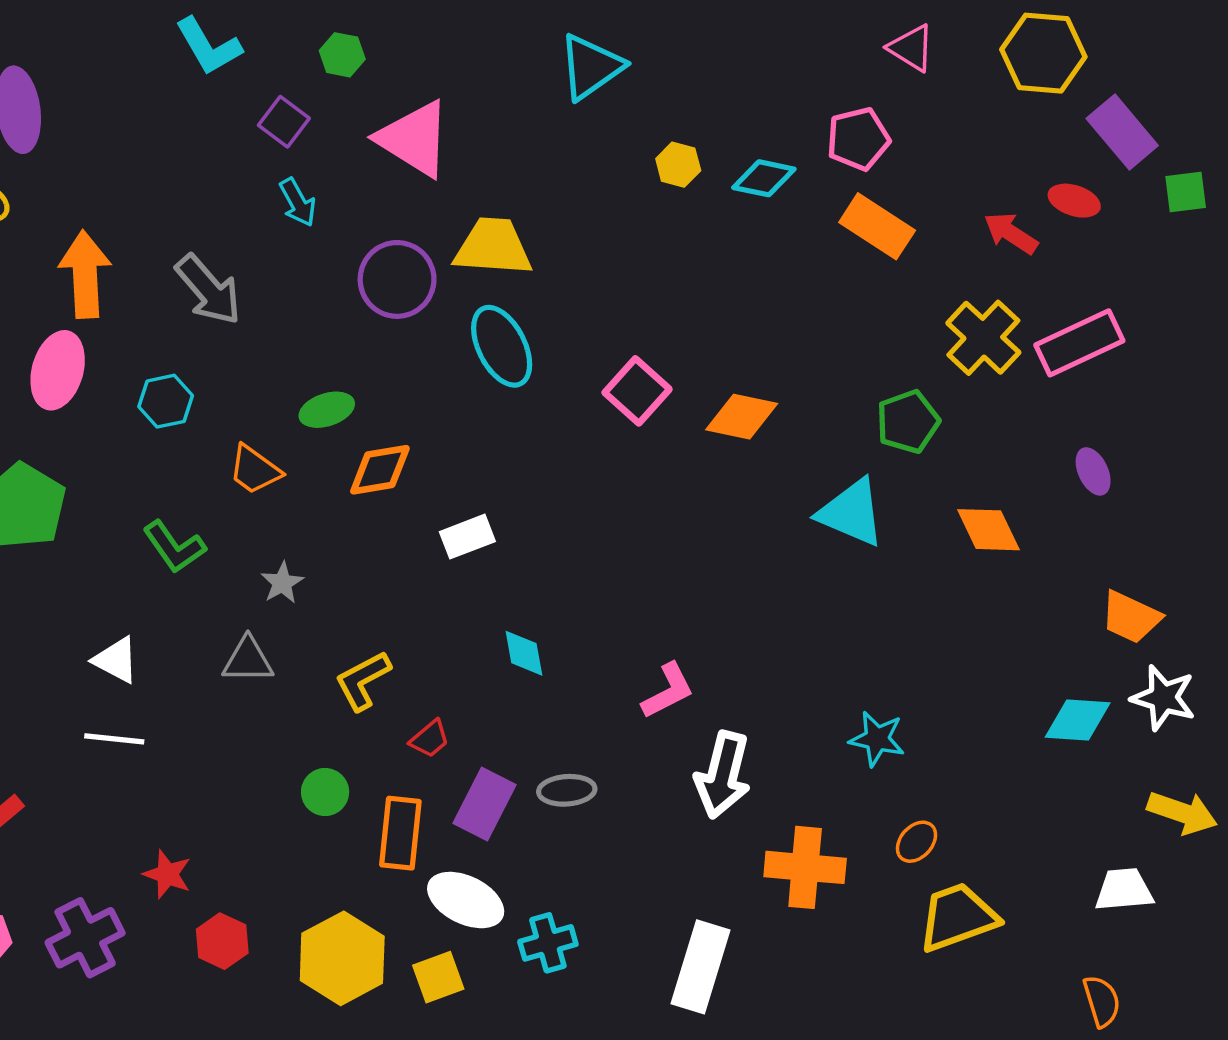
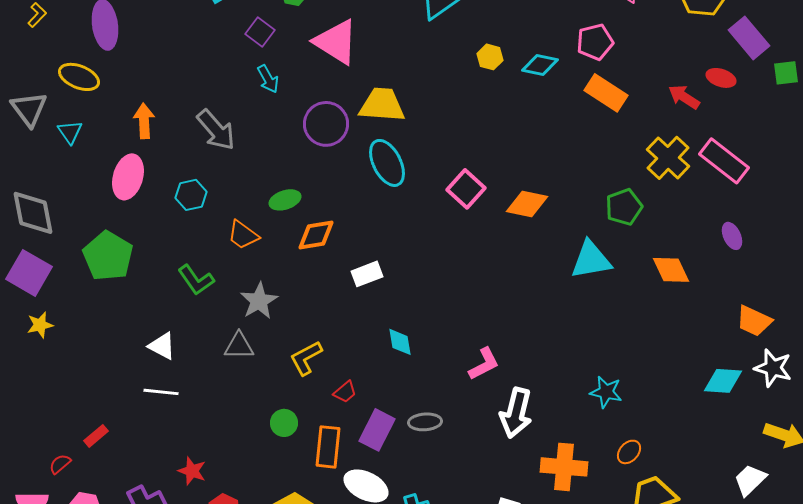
orange arrow: (85, 274) -> (144, 121), size x0.7
pink rectangle: (1079, 343) -> (724, 161), turned 63
cyan triangle: (851, 513) -> (591, 260), turned -33
gray star: (282, 583) -> (259, 301), size x1.5
white trapezoid: (1124, 890) -> (750, 480), turned -39

